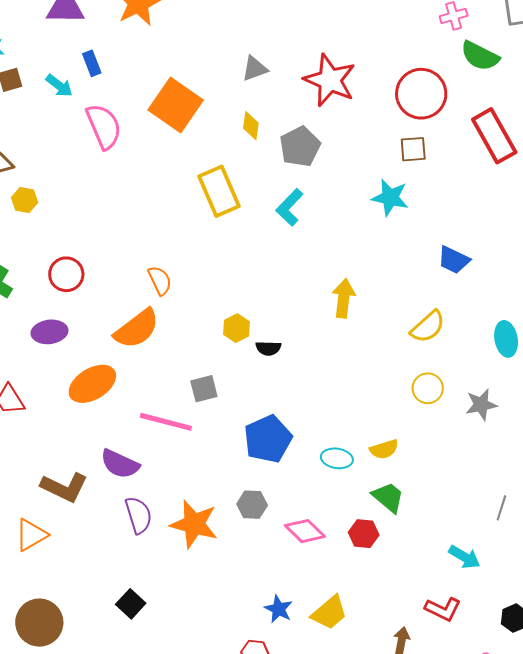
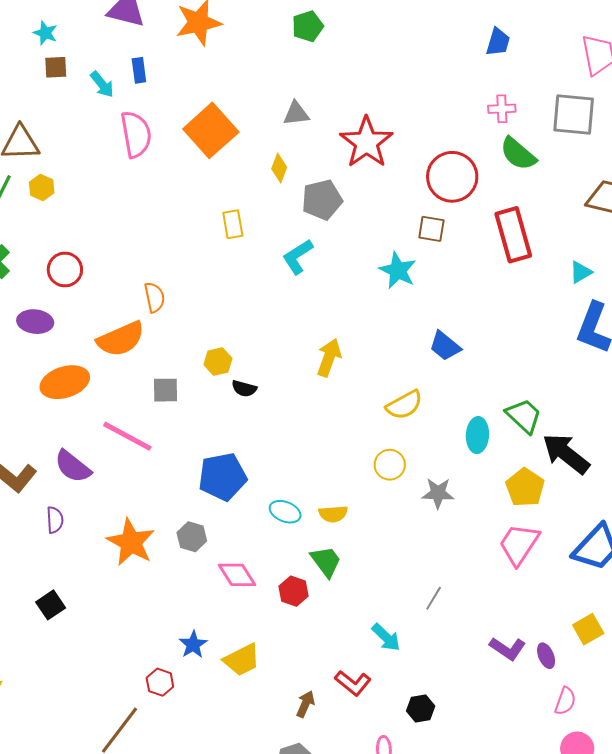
yellow rectangle: (219, 191) -> (233, 224), size x0.6
gray square: (204, 389) -> (166, 390), moved
purple semicircle: (138, 515) -> (55, 520), moved, size x0.7

